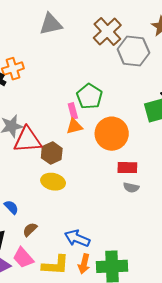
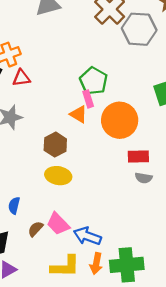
pink rectangle: (73, 111) -> (88, 99), moved
orange triangle: (74, 126) -> (79, 114), turned 48
red triangle: (28, 140) -> (21, 78), moved, size x0.6
blue semicircle: (11, 207) -> (14, 206), turned -119
pink trapezoid: (23, 258) -> (58, 224), moved

